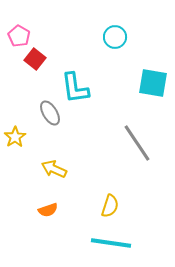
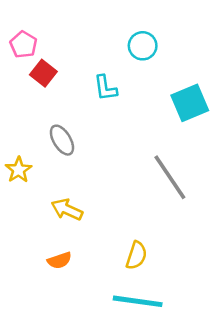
cyan square: (153, 83) -> (190, 103), turned -32
cyan L-shape: (75, 88) -> (105, 88), moved, size x0.7

